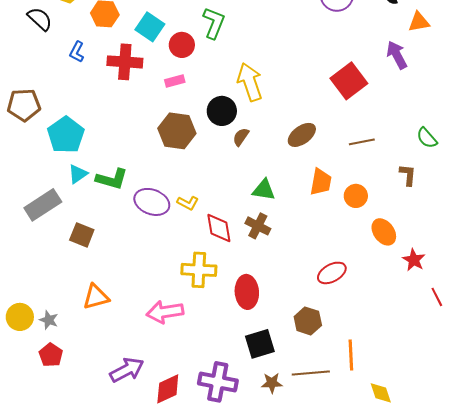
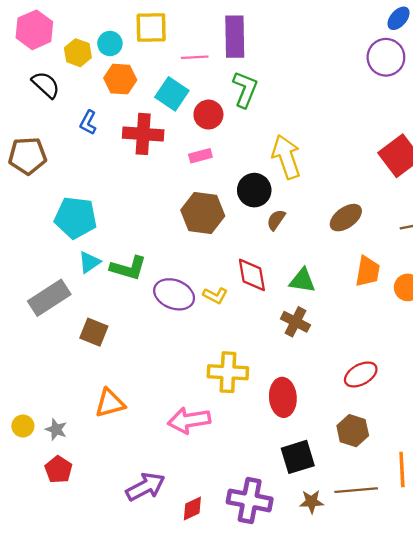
brown pentagon: (24, 105) -> (27, 156), moved
cyan pentagon: (66, 135) -> (76, 218), turned -30
red diamond: (219, 228) -> (252, 275), moved
red ellipse: (332, 273) -> (361, 374), moved
yellow circle: (20, 317) -> (23, 426), size x0.7
red diamond: (168, 389) -> (192, 508), size x0.7

